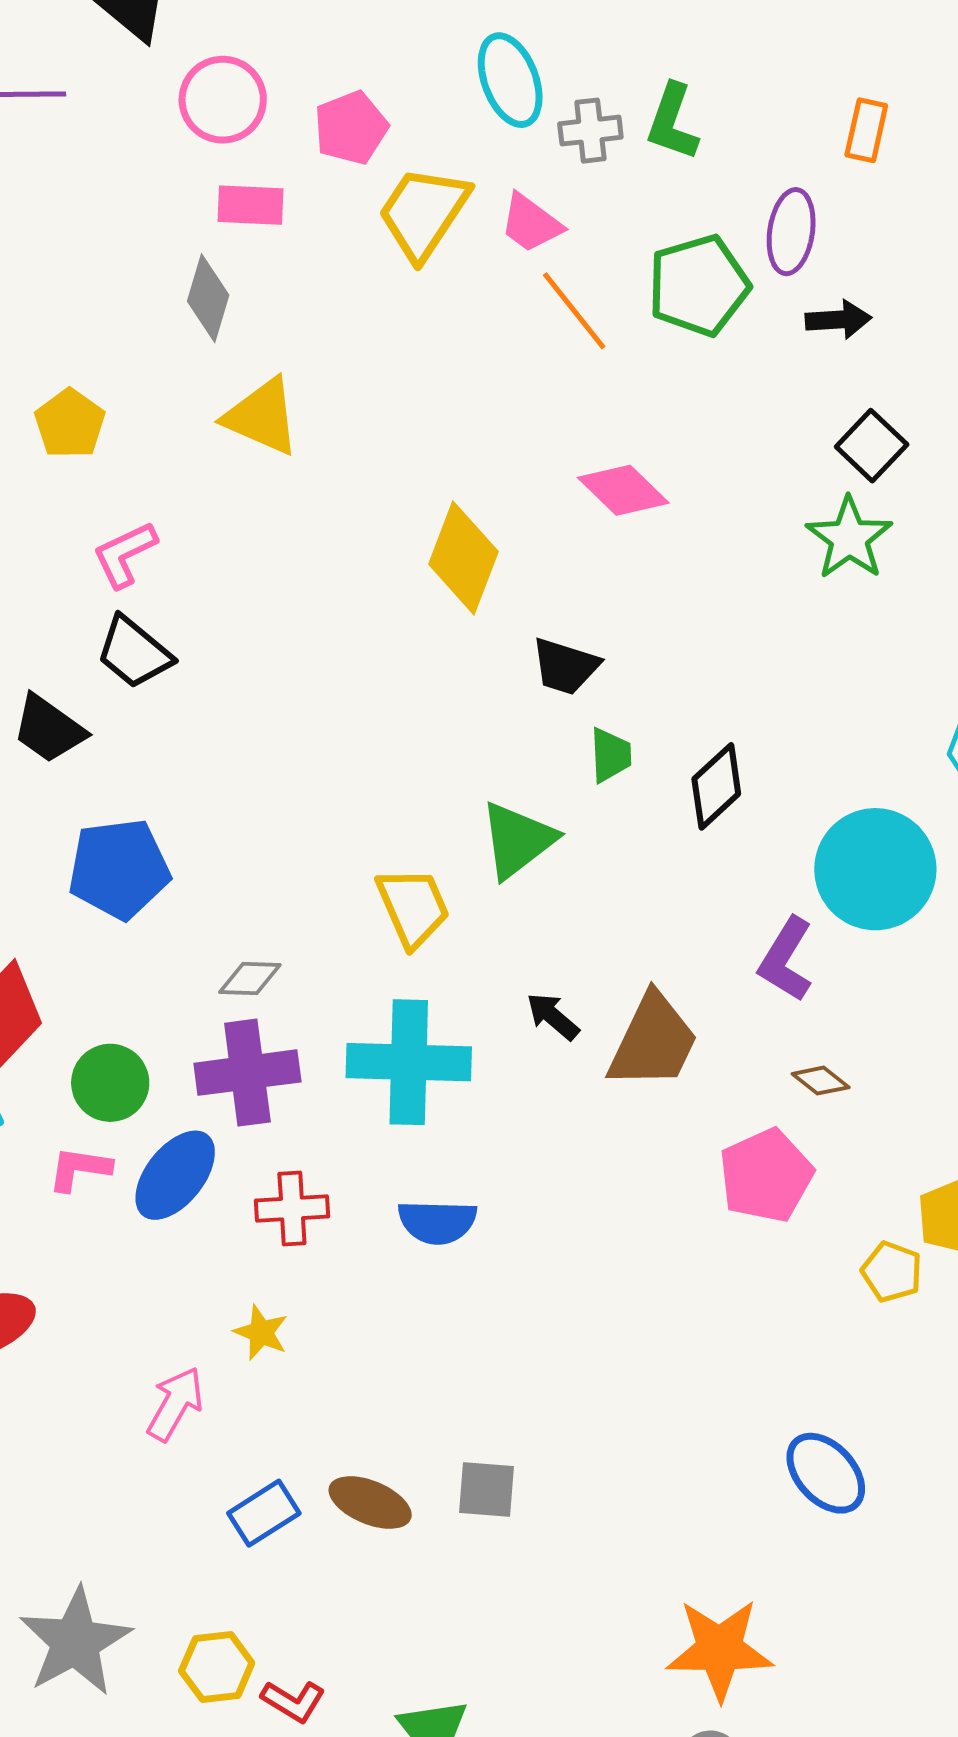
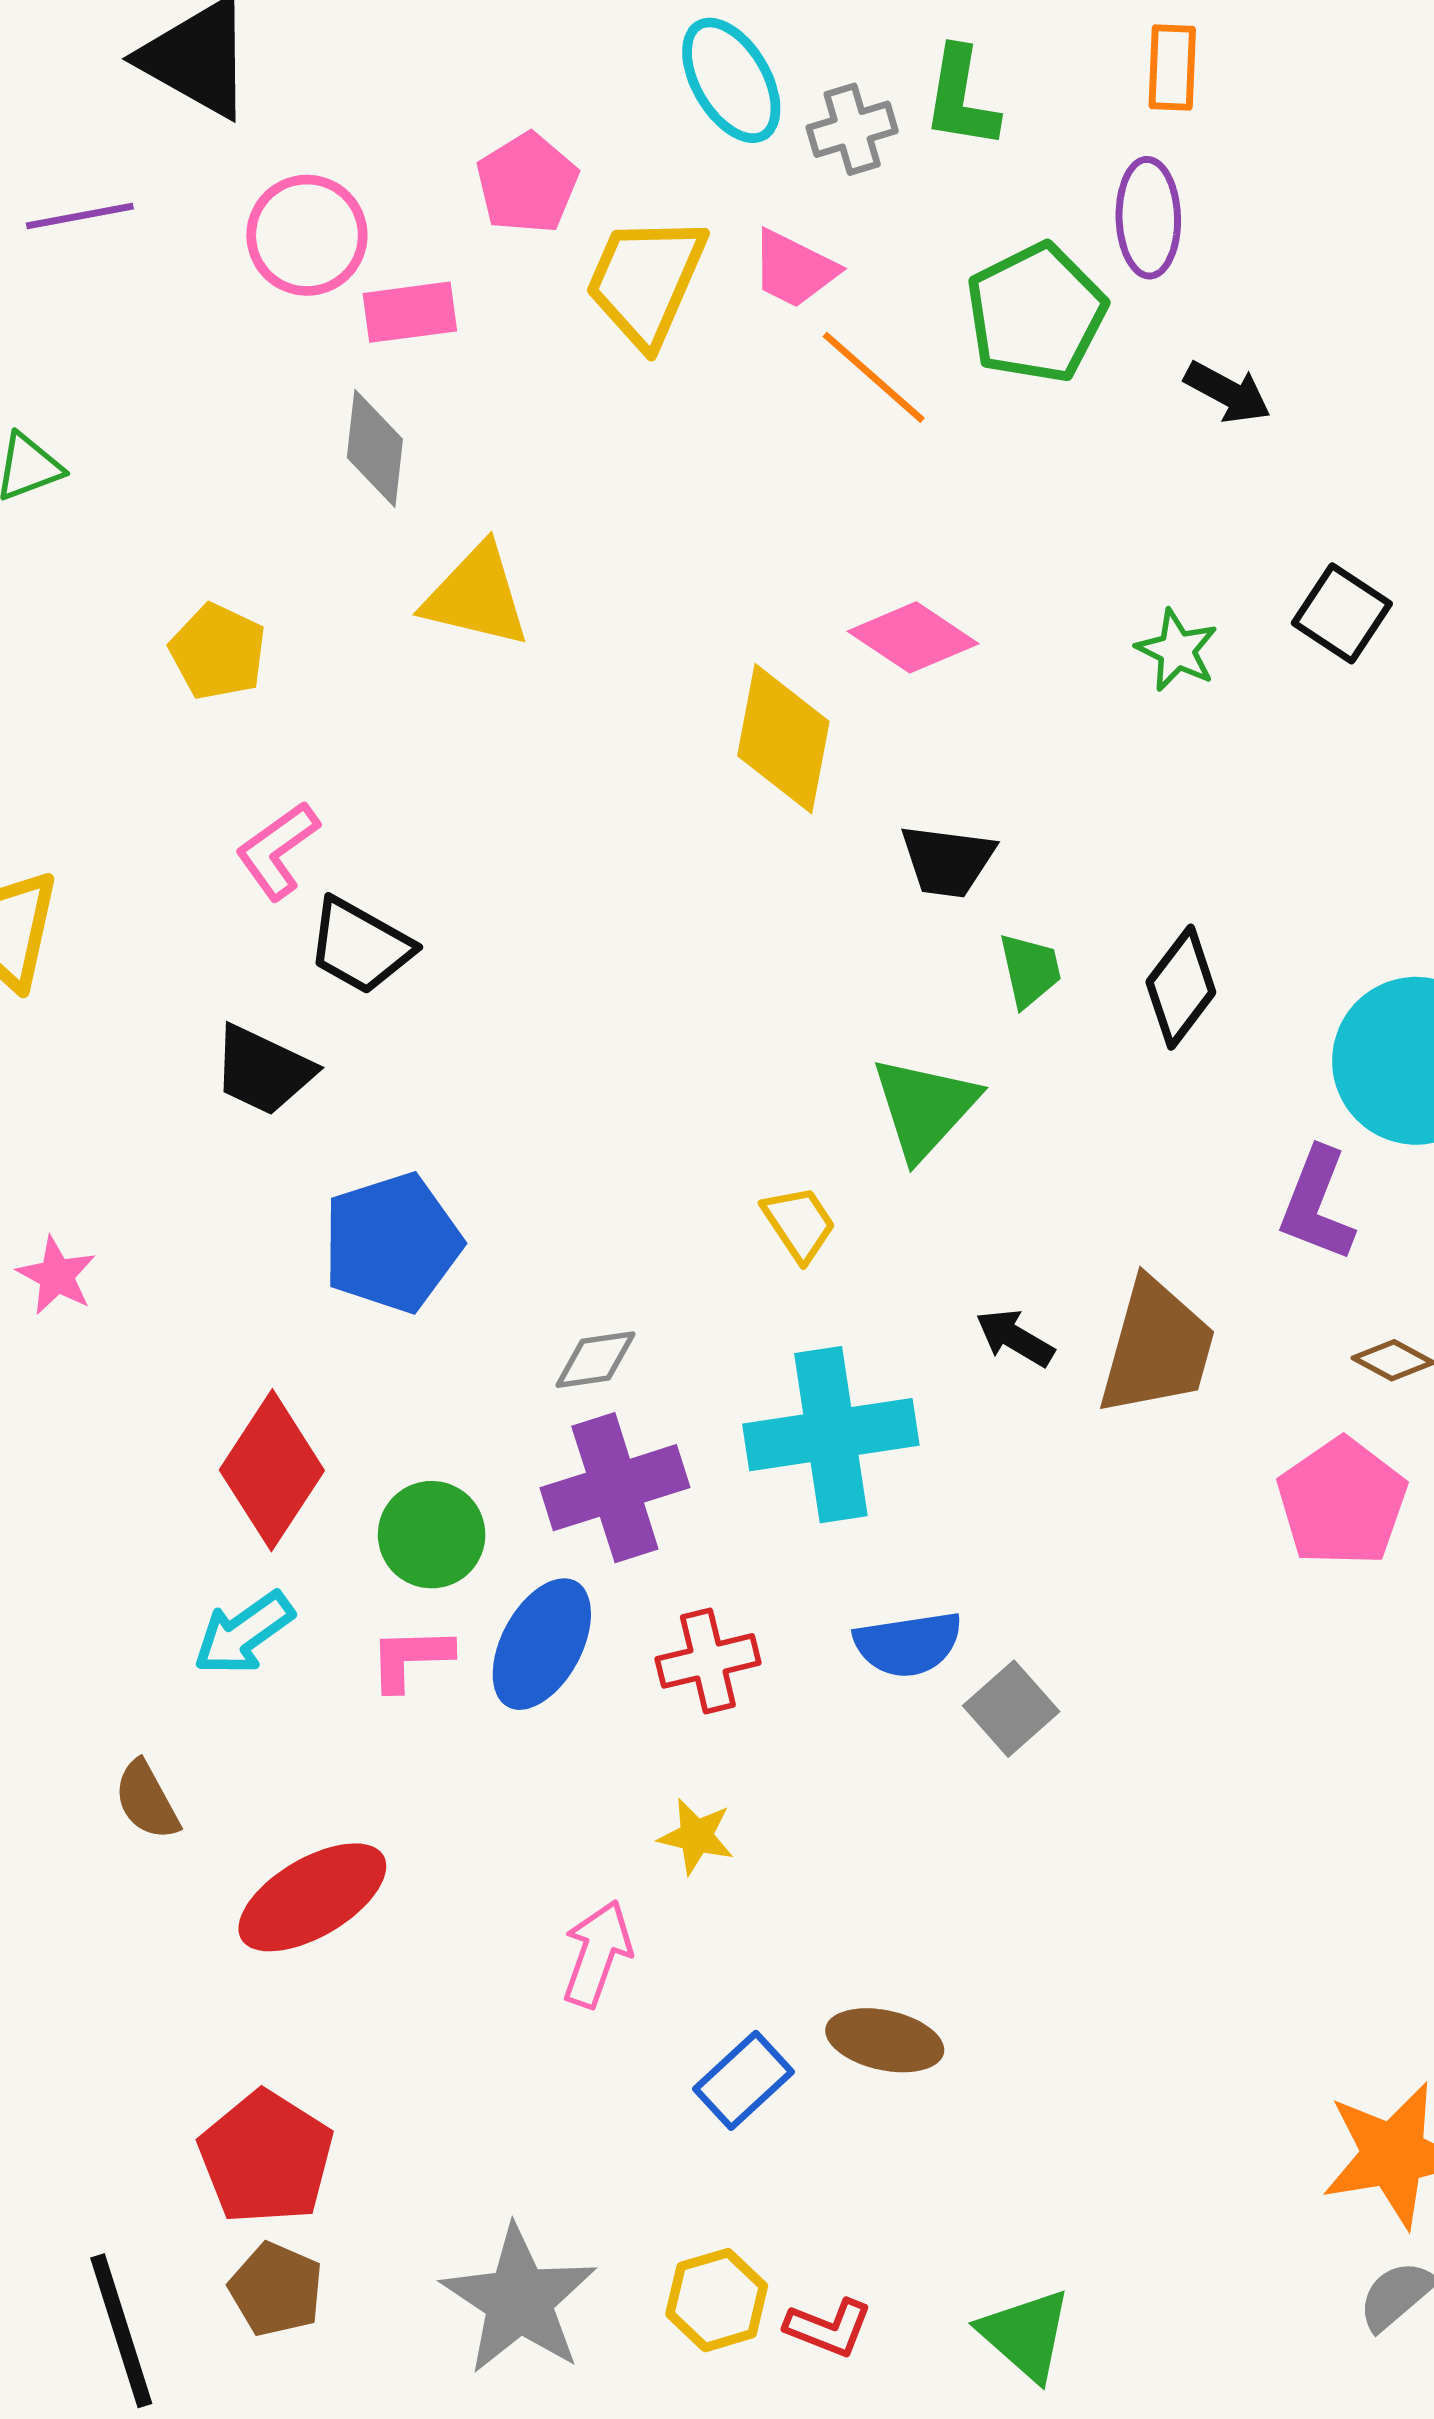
pink circle: (223, 100) -> (307, 235), moved
orange rectangle: (866, 130) -> (1172, 67), moved
black arrow: (838, 320) -> (1228, 392), moved, turned 42
black square: (872, 446) -> (1342, 613), moved
pink diamond: (623, 490) -> (913, 637), moved
green star: (849, 538) -> (1177, 650), moved, size x0.7
pink L-shape: (125, 554) -> (277, 850), moved
yellow trapezoid: (413, 907) -> (799, 1224), size x0.7
gray square: (486, 1490) -> (1011, 1709), moved, turned -36

